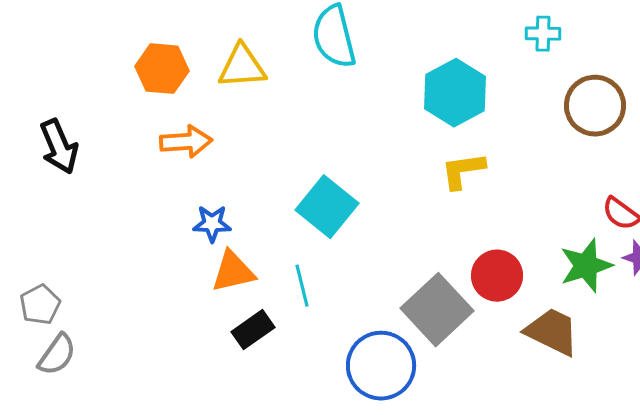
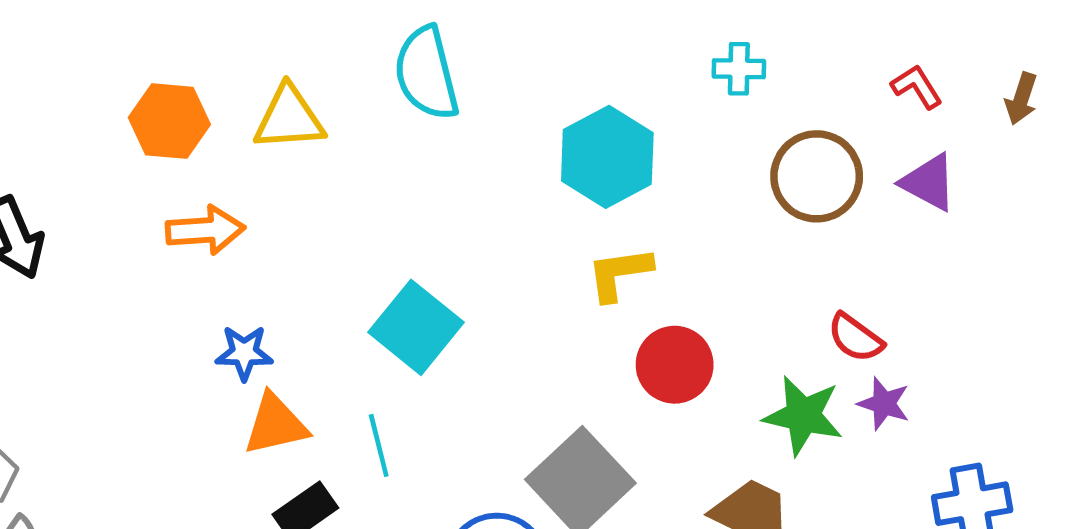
green star: (586, 266) -> (803, 415), turned 30
red circle: (497, 276) -> (675, 365), moved

